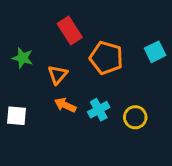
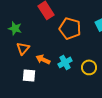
orange triangle: (58, 75) -> (23, 48), moved
white square: (16, 116) -> (29, 75), moved

